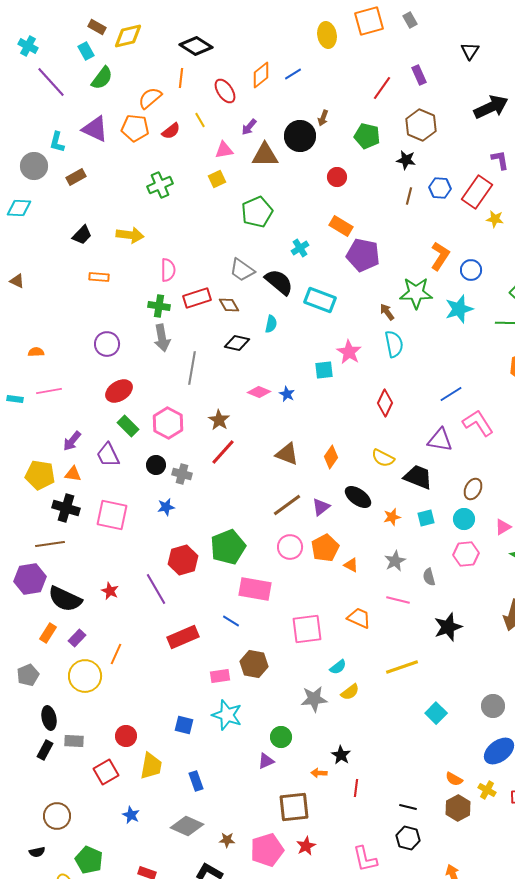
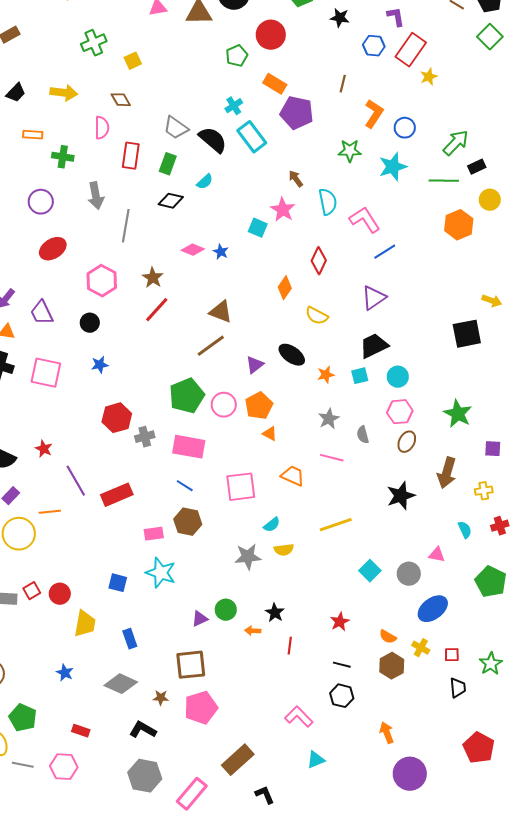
purple L-shape: (500, 160) -> (396, 17), moved
red circle: (337, 177) -> (271, 35), size x1.5
yellow square: (217, 179) -> (133, 61), moved
brown line: (409, 196) -> (343, 84), moved
green pentagon: (257, 212) -> (237, 56), moved, size x0.7
yellow star: (495, 219) -> (429, 77), turned -30
green star: (416, 293) -> (350, 151), size x0.7
red rectangle: (197, 298) -> (131, 156), turned -64
cyan rectangle: (320, 300) -> (252, 137), moved, turned 32
brown diamond: (229, 305) -> (121, 100), moved
green cross: (159, 306) -> (63, 157), moved
brown arrow: (387, 312) -> (296, 179), moved
cyan semicircle: (271, 324) -> (205, 182), turned 36
cyan square: (324, 370) -> (258, 228), turned 30
pink L-shape: (478, 423) -> (365, 220), moved
green rectangle: (128, 426) -> (168, 164), moved, turned 65
purple triangle: (440, 440) -> (374, 298), turned -44
orange diamond: (331, 457) -> (285, 288), moved
gray cross: (182, 474) -> (145, 437), moved, turned -30
black trapezoid: (418, 477) -> (374, 346), moved, turned -48
brown ellipse: (473, 489) -> (407, 442), moved
brown line: (287, 505) -> (211, 346), moved
pink triangle: (503, 527) -> (437, 555), moved, turned 42
green pentagon: (228, 547) -> (187, 396), moved
orange triangle: (351, 565) -> (270, 434), moved
purple line: (156, 589) -> (76, 481), moved
blue line: (231, 621) -> (185, 486), moved
black star: (448, 627) -> (401, 496), moved
orange line: (116, 654) -> (50, 512), turned 60
yellow semicircle: (350, 692) -> (284, 550), turned 30
gray circle: (493, 706) -> (409, 574), moved
green circle: (281, 737) -> (226, 610), moved
red square: (106, 772) -> (32, 591), moved, size x0.7
brown square: (294, 807) -> (191, 665), moved
red star: (306, 846) -> (340, 622), moved
pink L-shape: (365, 859) -> (299, 717), turned 148

